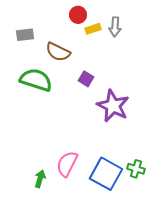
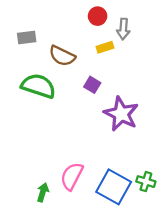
red circle: (78, 15) -> (98, 16), moved
yellow rectangle: (93, 29) -> (105, 47), moved

